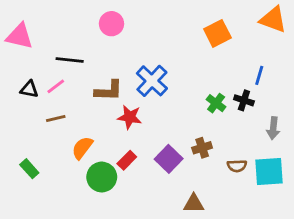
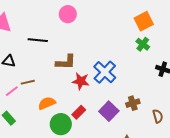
blue cross: (152, 81) -> (105, 72), moved
pink line: (56, 86) -> (12, 91), moved
green cross: (216, 103) -> (143, 44), moved
orange semicircle: (82, 148) -> (47, 103), turned 30
brown semicircle: (237, 166) -> (158, 116), turned -104

